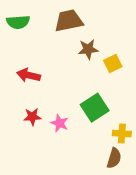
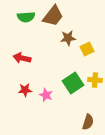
brown trapezoid: (69, 21) -> (53, 16), turned 140
green semicircle: (18, 22) -> (26, 17), moved
yellow cross: (122, 134) -> (95, 80), moved

